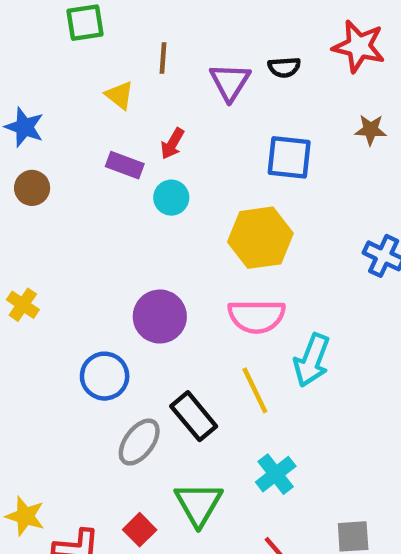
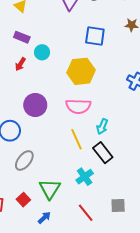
red arrow: (172, 144) -> (20, 64), moved
cyan arrow: (312, 360) -> (102, 127), size x0.7
black rectangle: (194, 416) -> (103, 153), moved

